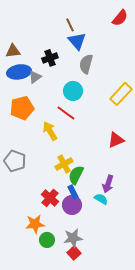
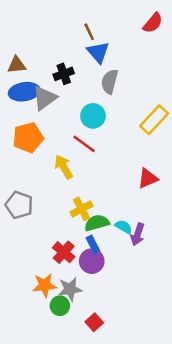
gray triangle: (35, 77) -> (45, 98), size x1.5
green semicircle: (76, 175) -> (97, 223), turned 48
cyan semicircle: (101, 199) -> (124, 227), moved
gray star: (73, 238) -> (70, 289), moved

